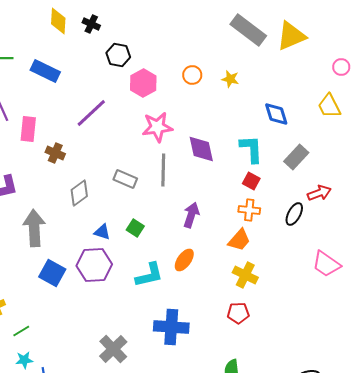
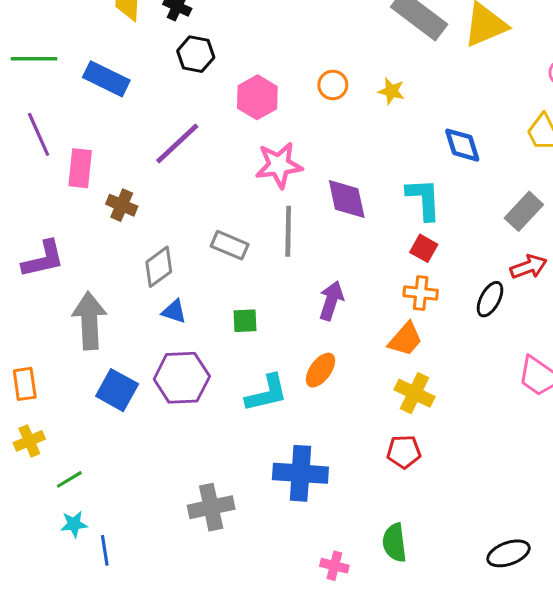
black hexagon: (118, 55) -> (196, 54), moved
gray rectangle: (296, 157) -> (524, 211), moved
green square: (135, 228) -> (245, 321), turned -36
blue triangle: (102, 232) -> (174, 311), moved
gray cross: (113, 349) -> (211, 507), turned 32

